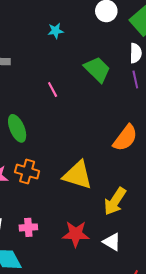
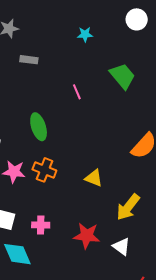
yellow triangle: (78, 175) -> (94, 178), size x0.6

